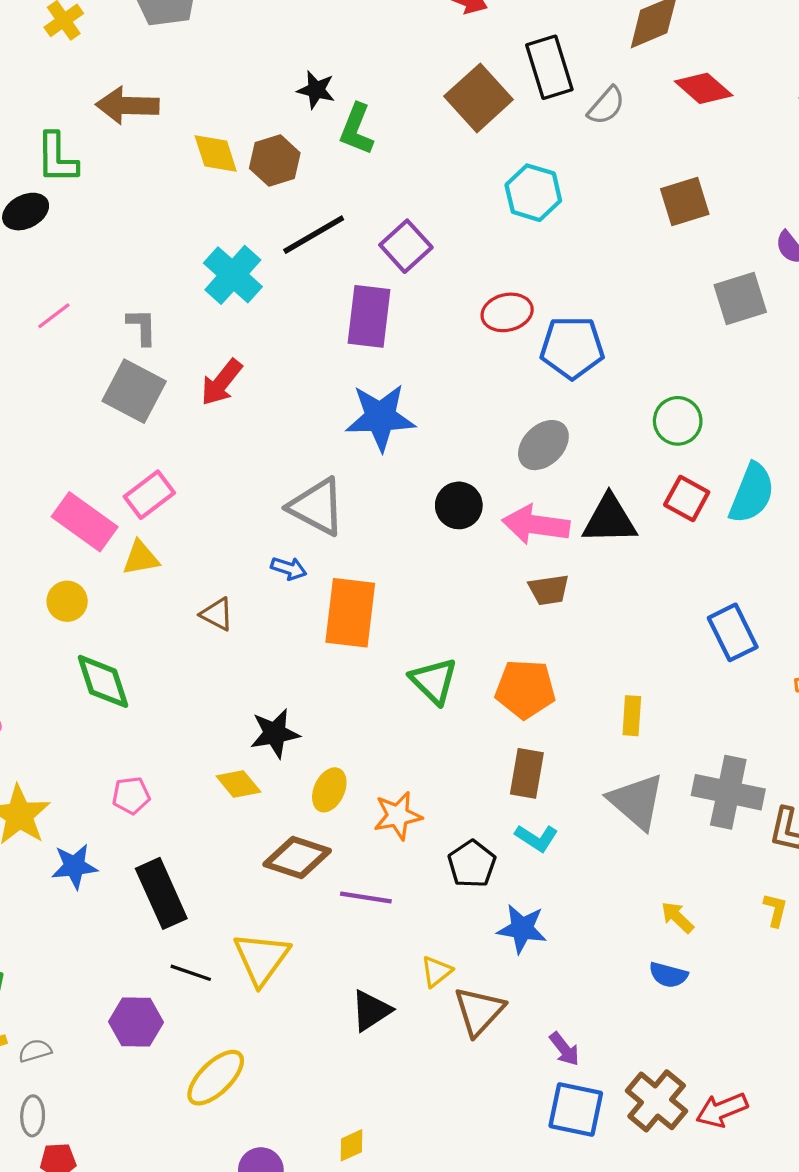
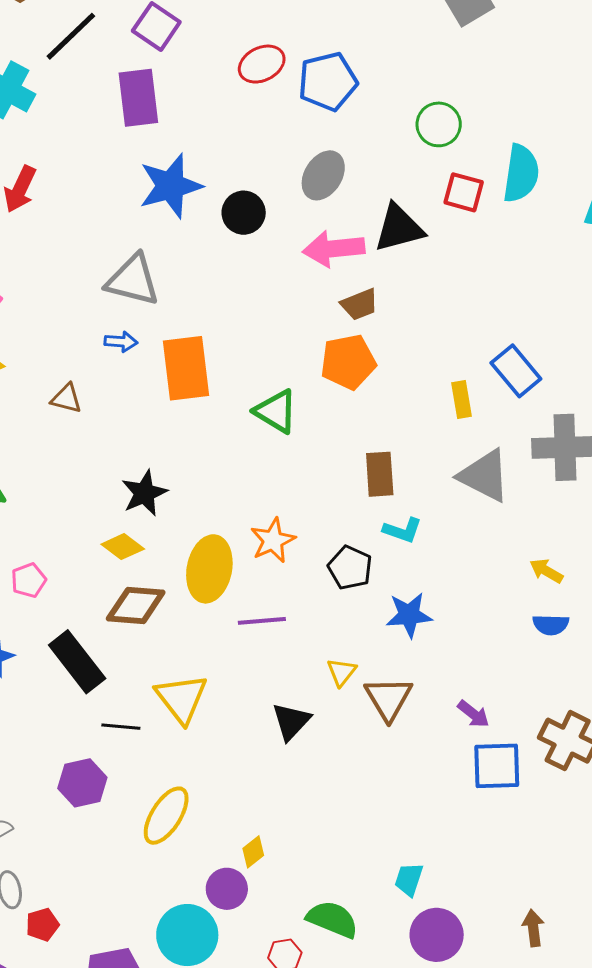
black circle: (459, 505) -> (244, 213), moved
blue rectangle: (733, 632) -> (516, 371), moved
orange pentagon: (525, 689) -> (348, 362), moved
yellow ellipse: (329, 790) -> (209, 569), moved, size x1.6
brown diamond: (297, 857) -> (136, 606), moved
yellow diamond: (352, 1145) -> (253, 852), moved

